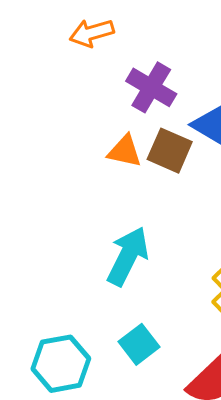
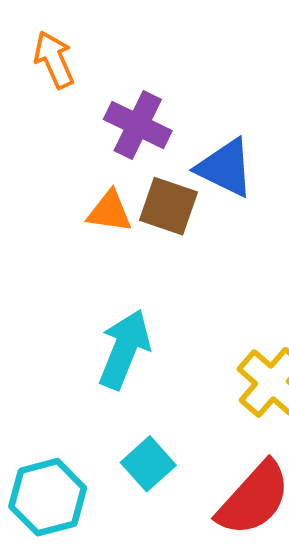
orange arrow: (92, 33) -> (54, 60), turned 87

